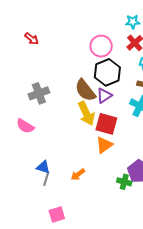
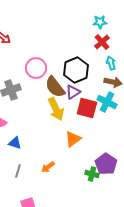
pink circle: (101, 46) -> (36, 68), moved
red square: (106, 124) -> (87, 108), moved
blue triangle: (43, 167) -> (15, 143), moved

